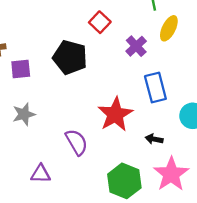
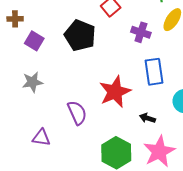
purple cross: (136, 46) -> (141, 32), turned -36
purple square: (21, 69) -> (34, 41), turned 30

